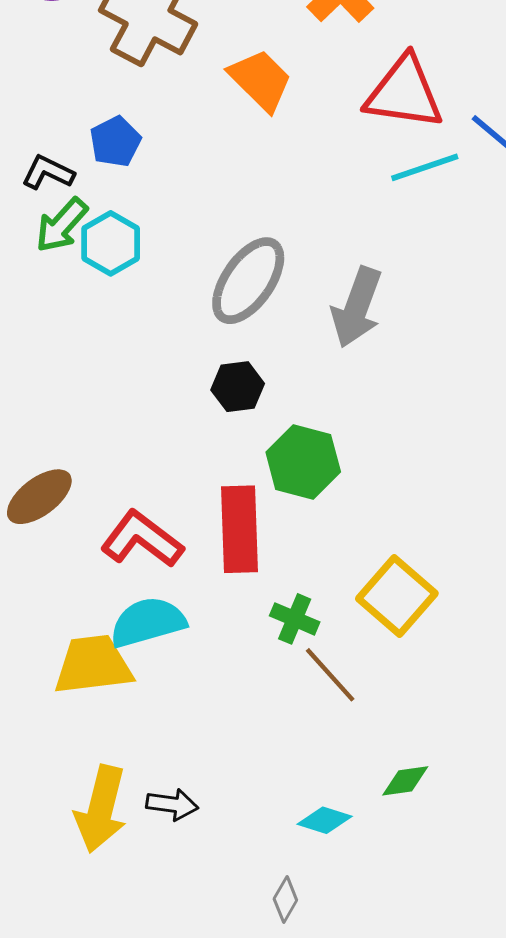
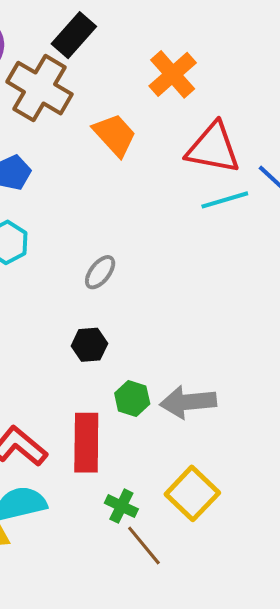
gray ellipse: (248, 281) -> (100, 272), size x0.6
gray arrow: (357, 307) -> (188, 402), moved, turned 62
green hexagon: (303, 462) -> (132, 399), size x0.7

